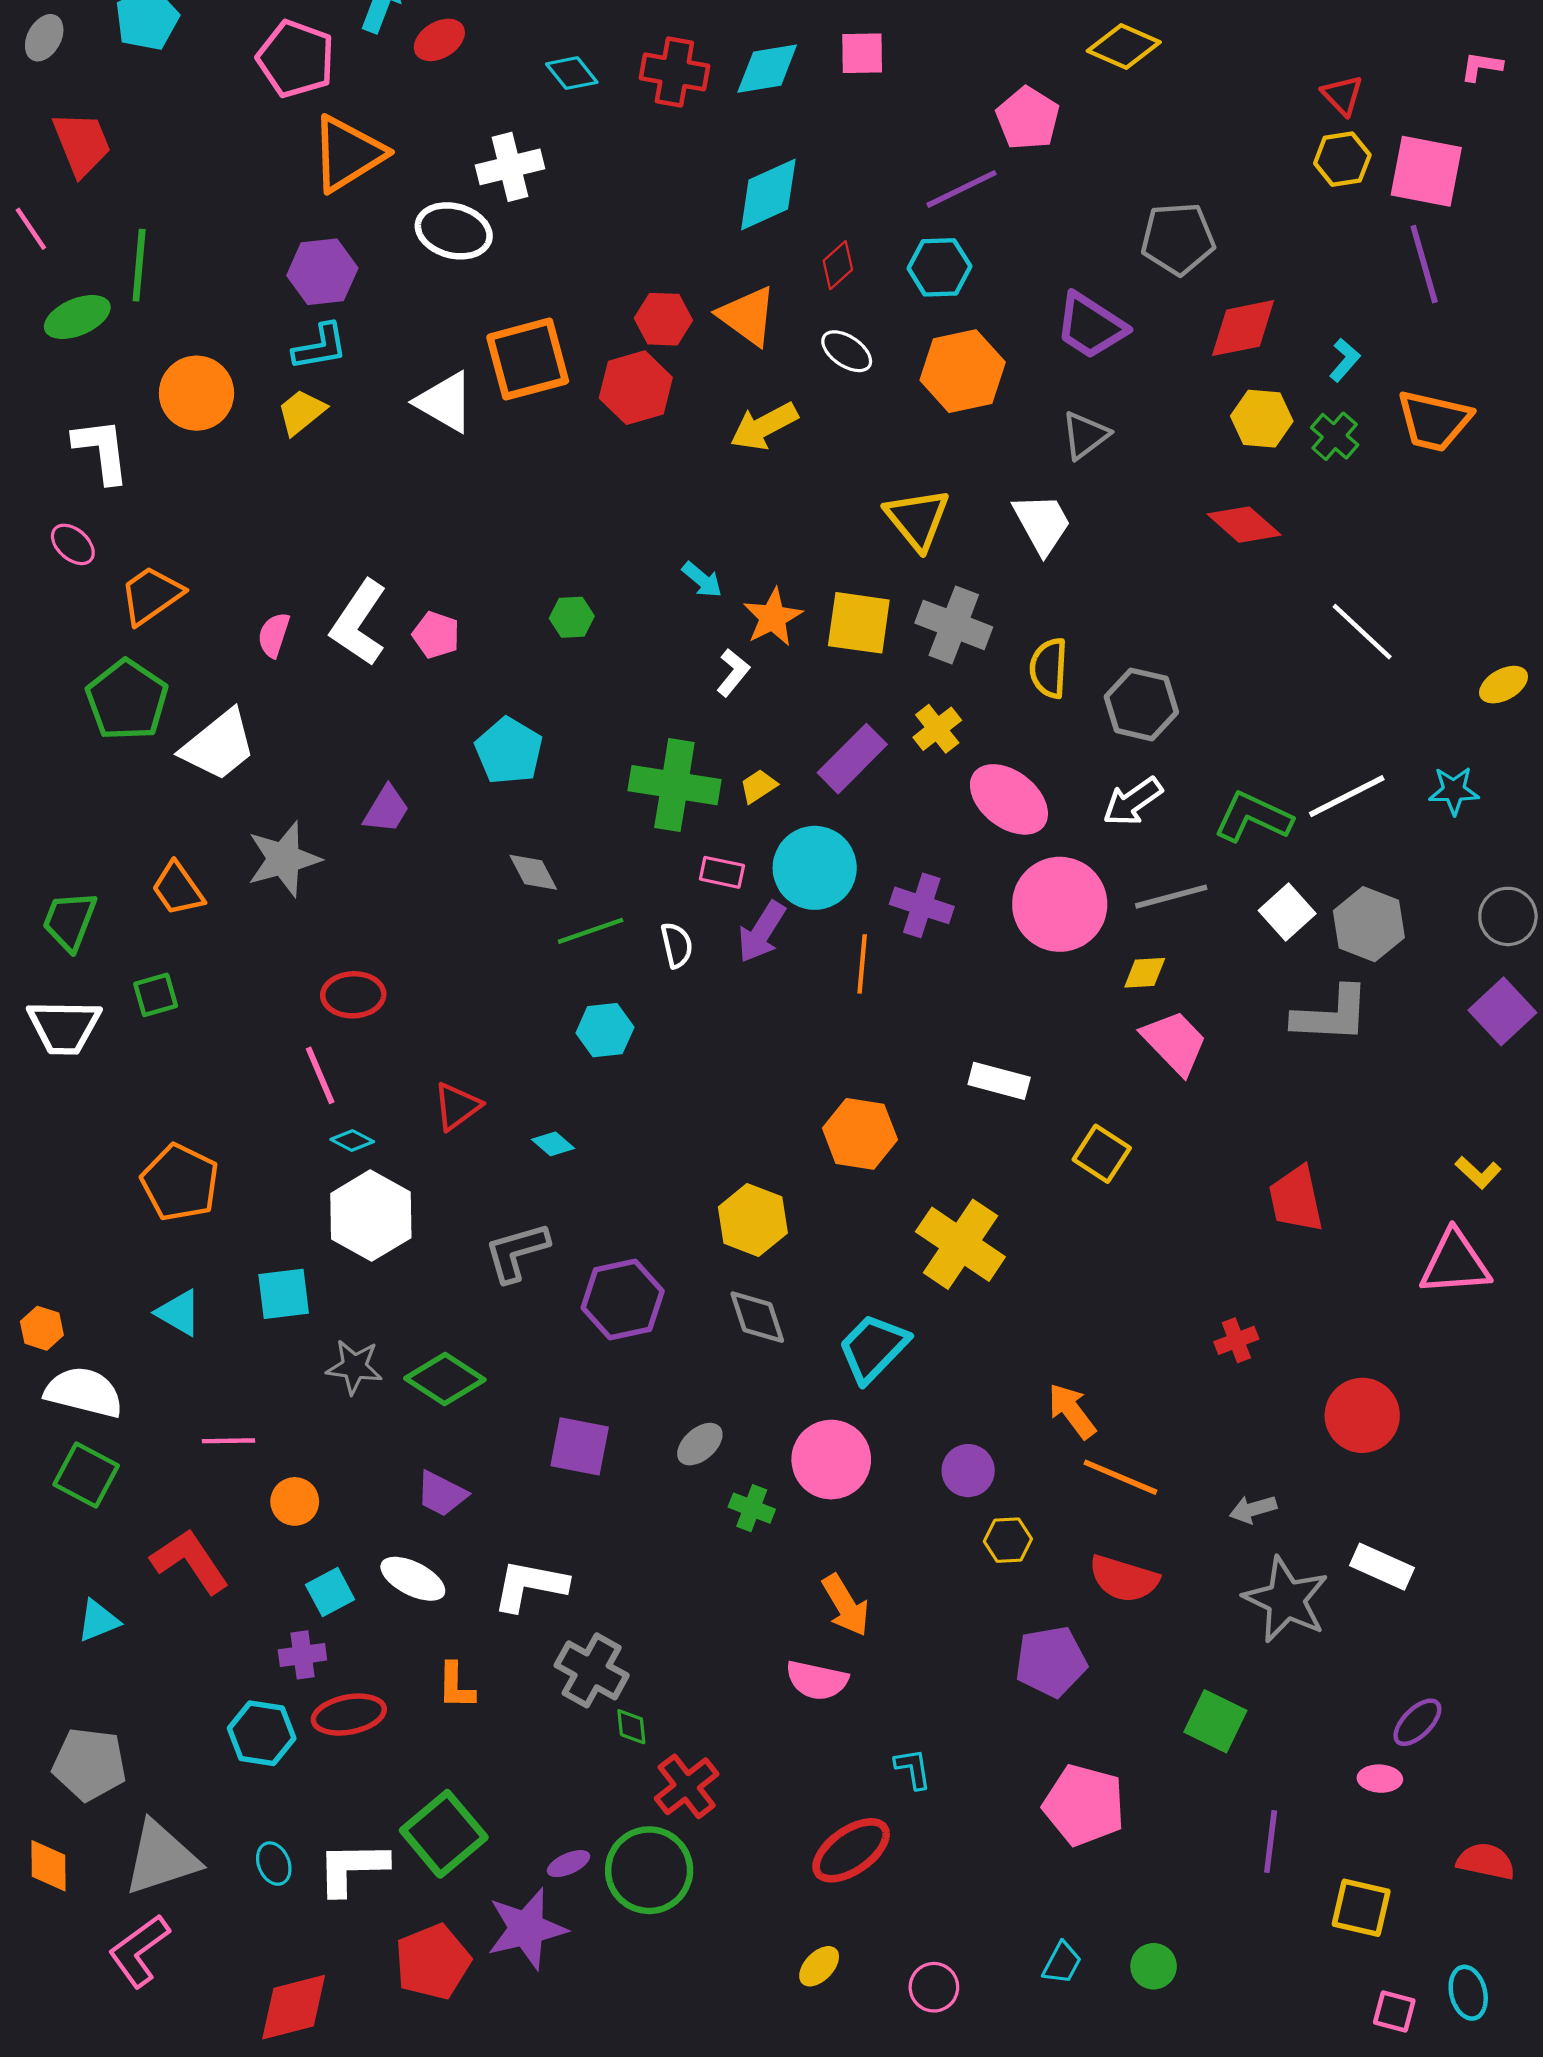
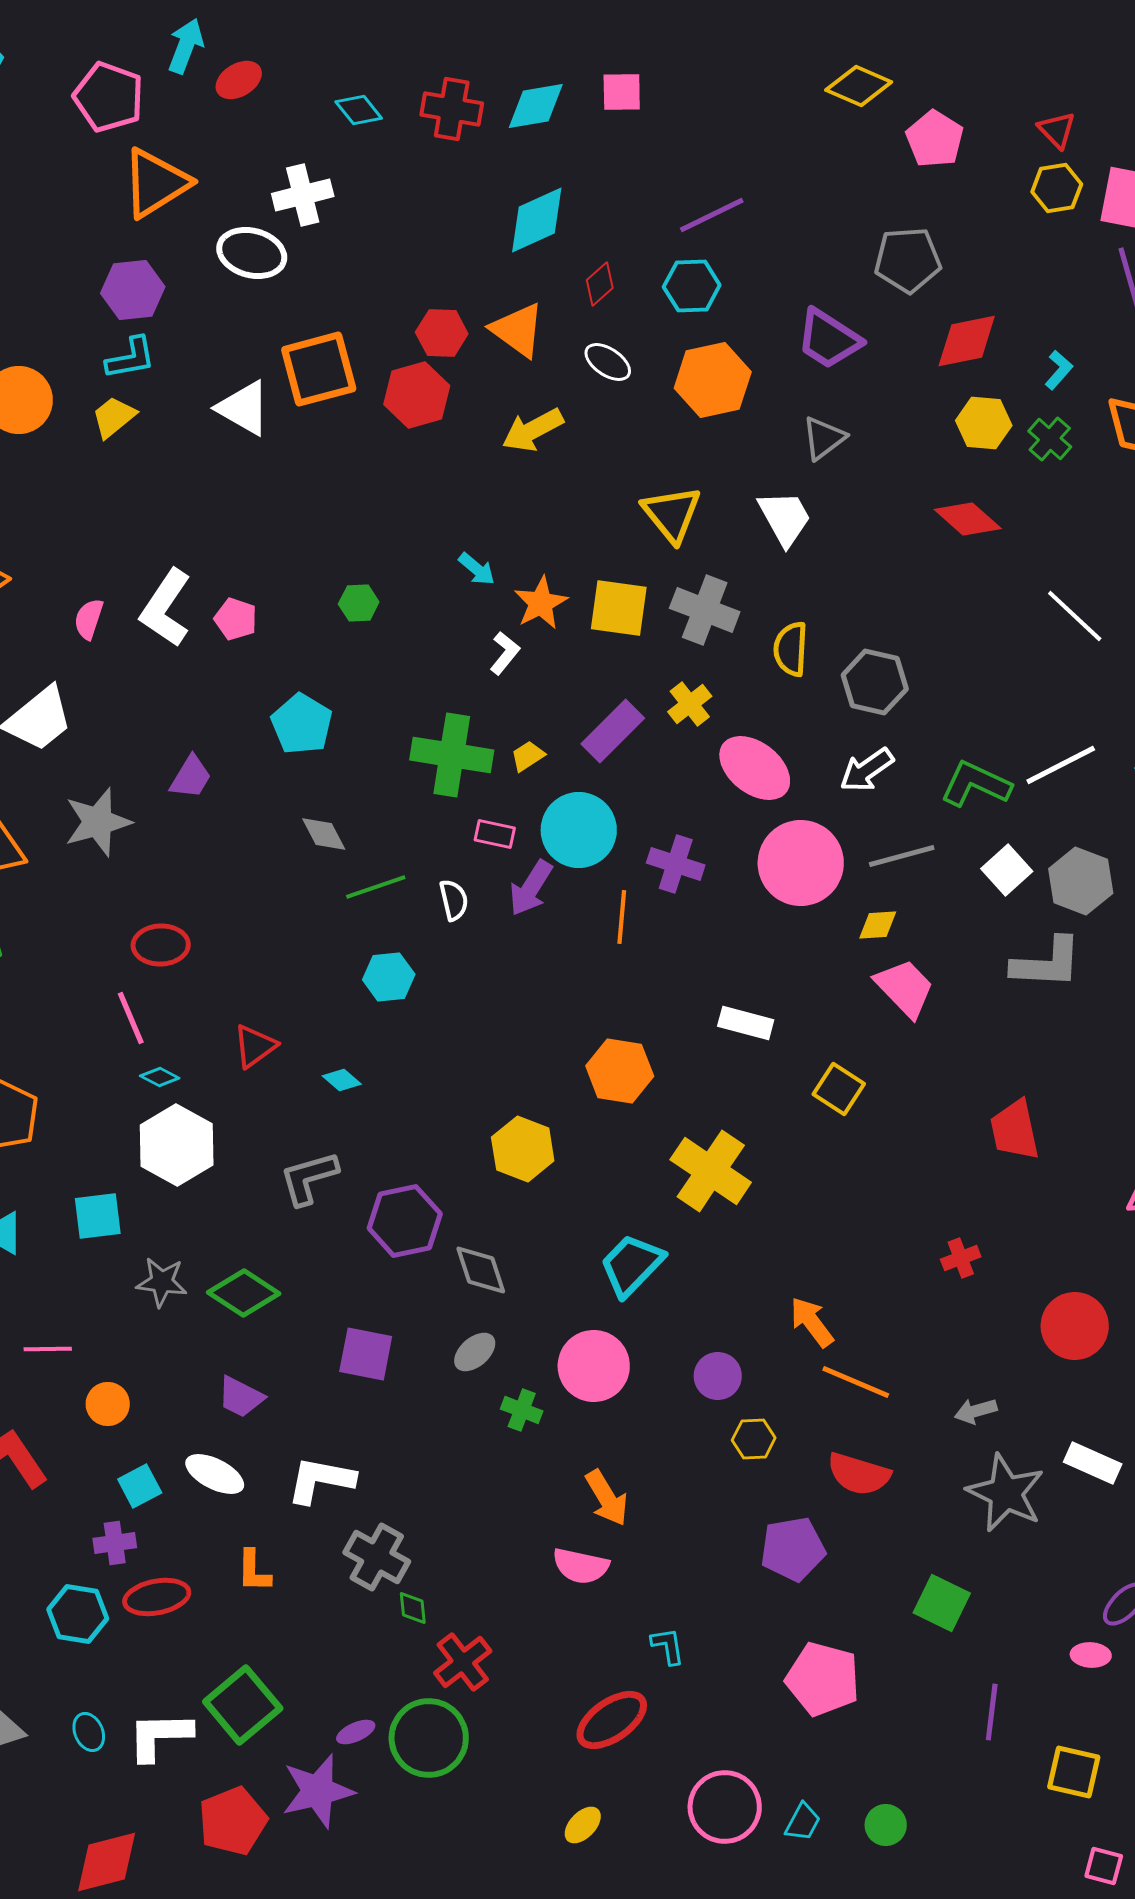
pink pentagon: (1028, 118) -> (935, 139), moved
gray diamond: (757, 1317) -> (481, 1270), moved
pink circle: (934, 1987) -> (725, 1807), moved, size x1.6

